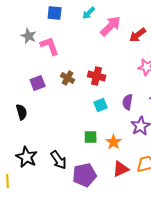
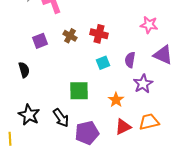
green square: (91, 137) -> (79, 91), moved, size x1.5

